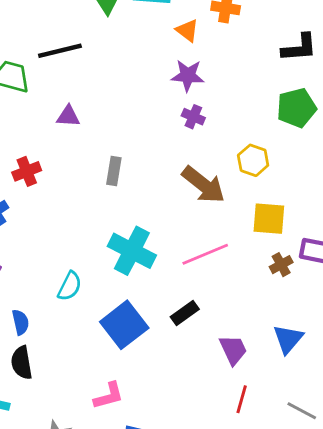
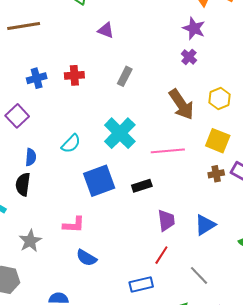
red cross: (27, 171) -> (74, 75), moved

